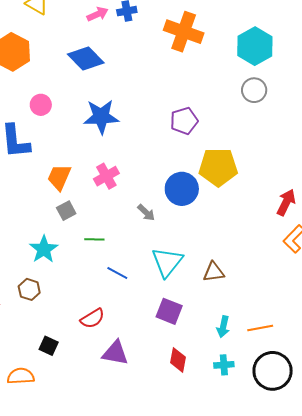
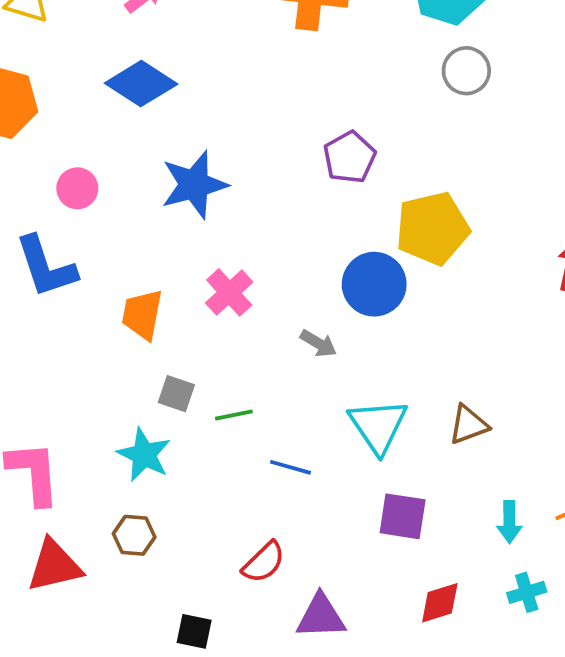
gray square: (66, 211) -> (176, 394), moved, turned -30
red diamond: (178, 360) -> (440, 603), turned 75

